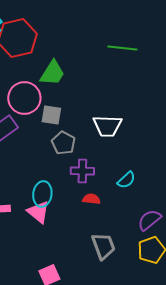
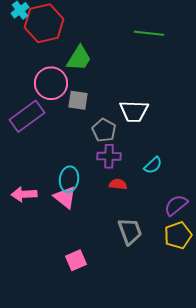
gray pentagon: (63, 143) -> (104, 130), moved

